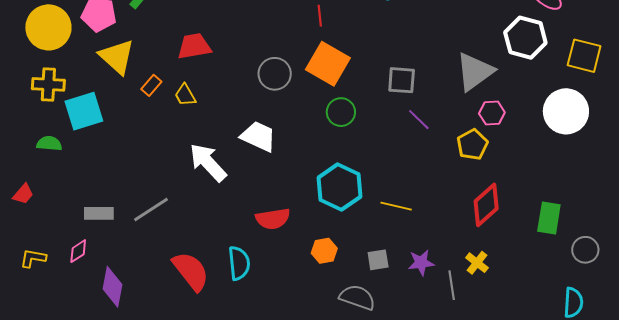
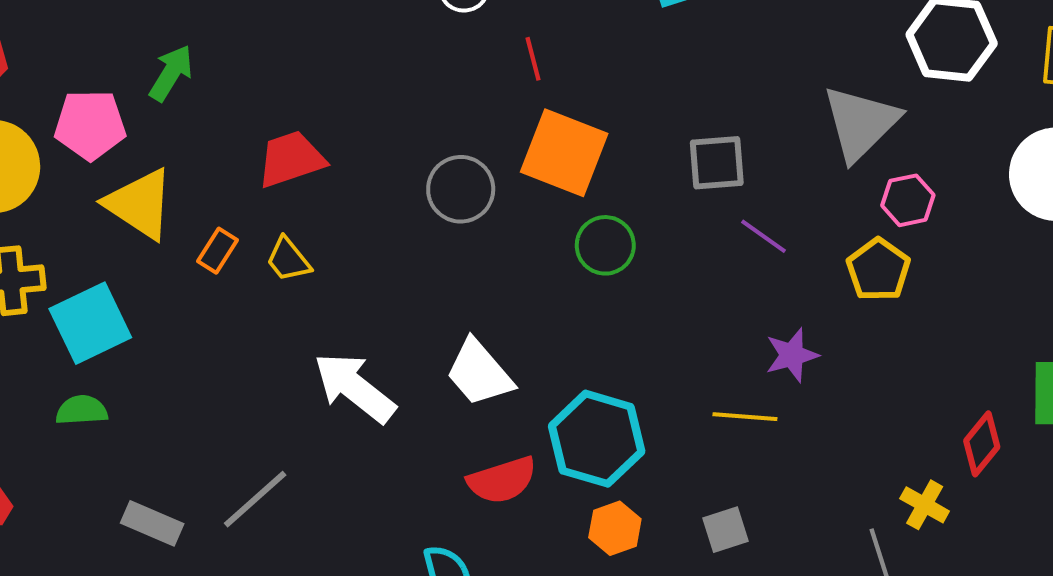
white trapezoid: (258, 136) -> (479, 373), moved, turned -147
green semicircle: (49, 143) -> (82, 410), moved
cyan hexagon: (339, 187) -> (597, 439), moved
red diamond: (486, 205) -> (982, 444), moved, size x0.7
gray rectangle: (99, 213) -> (152, 523), turned 32
purple star: (421, 263) -> (792, 355), moved

